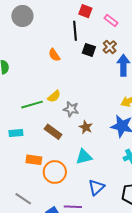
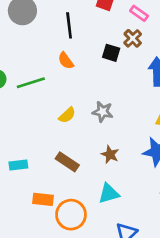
black line: (75, 31) -> (69, 25), moved
brown cross: (110, 47) -> (133, 38), moved
green line: (32, 105) -> (31, 83), moved
gray star: (71, 109) -> (103, 112), moved

